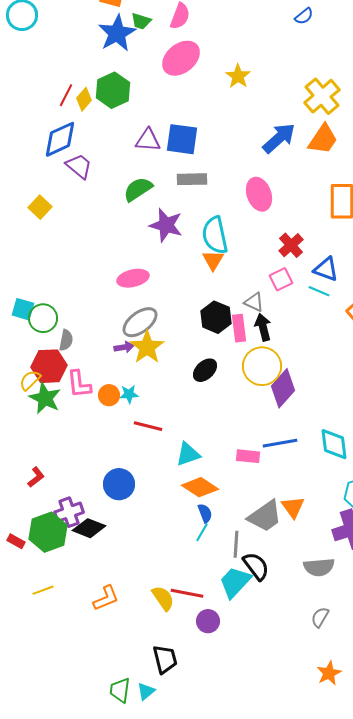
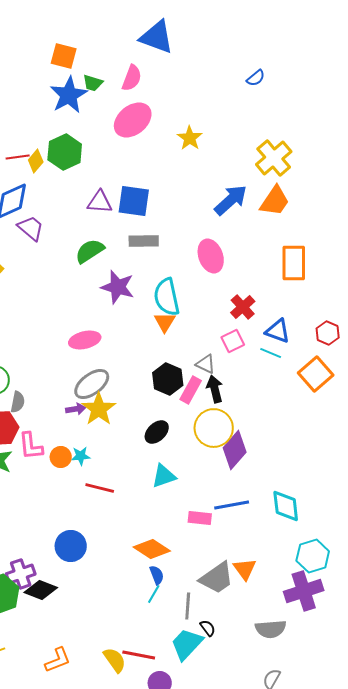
red line: (66, 95) -> (18, 157), turned 55
pink rectangle: (239, 328) -> (191, 390), turned 36
cyan triangle: (188, 454) -> (164, 476), moved
black semicircle: (256, 566) -> (208, 628), size x0.6

